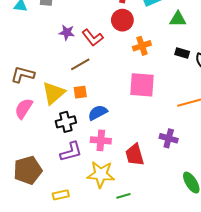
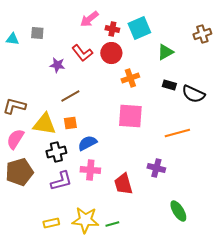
green triangle: (178, 19) -> (165, 52), turned -30
red L-shape: (93, 38) -> (82, 53), moved
yellow triangle: (53, 93) -> (44, 124), turned 50
brown pentagon: (28, 170) -> (19, 172), moved
yellow star: (101, 174) -> (85, 220), moved

